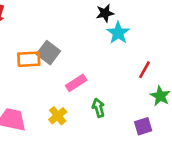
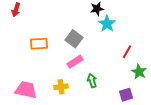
gray square: (48, 53) -> (74, 39), moved
yellow cross: (58, 116) -> (61, 87), turned 32

